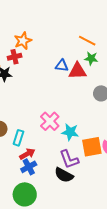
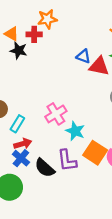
orange square: (92, 147) -> (95, 153), turned 30
blue cross: (29, 167) -> (21, 158), turned -35
black semicircle: (64, 175) -> (45, 168), moved

